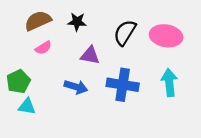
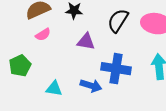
blue arrow: (76, 87) -> (91, 86), moved
cyan triangle: (27, 106) -> (54, 89), moved

